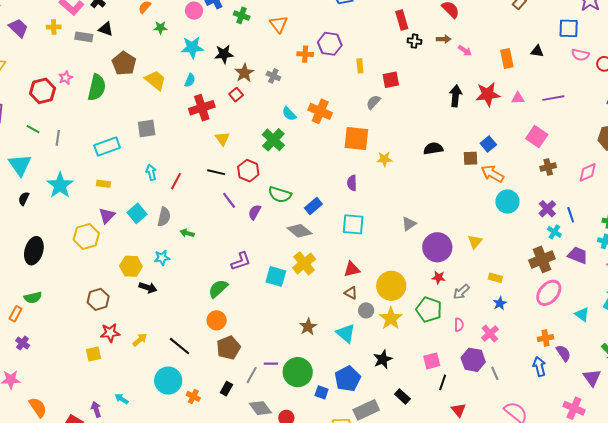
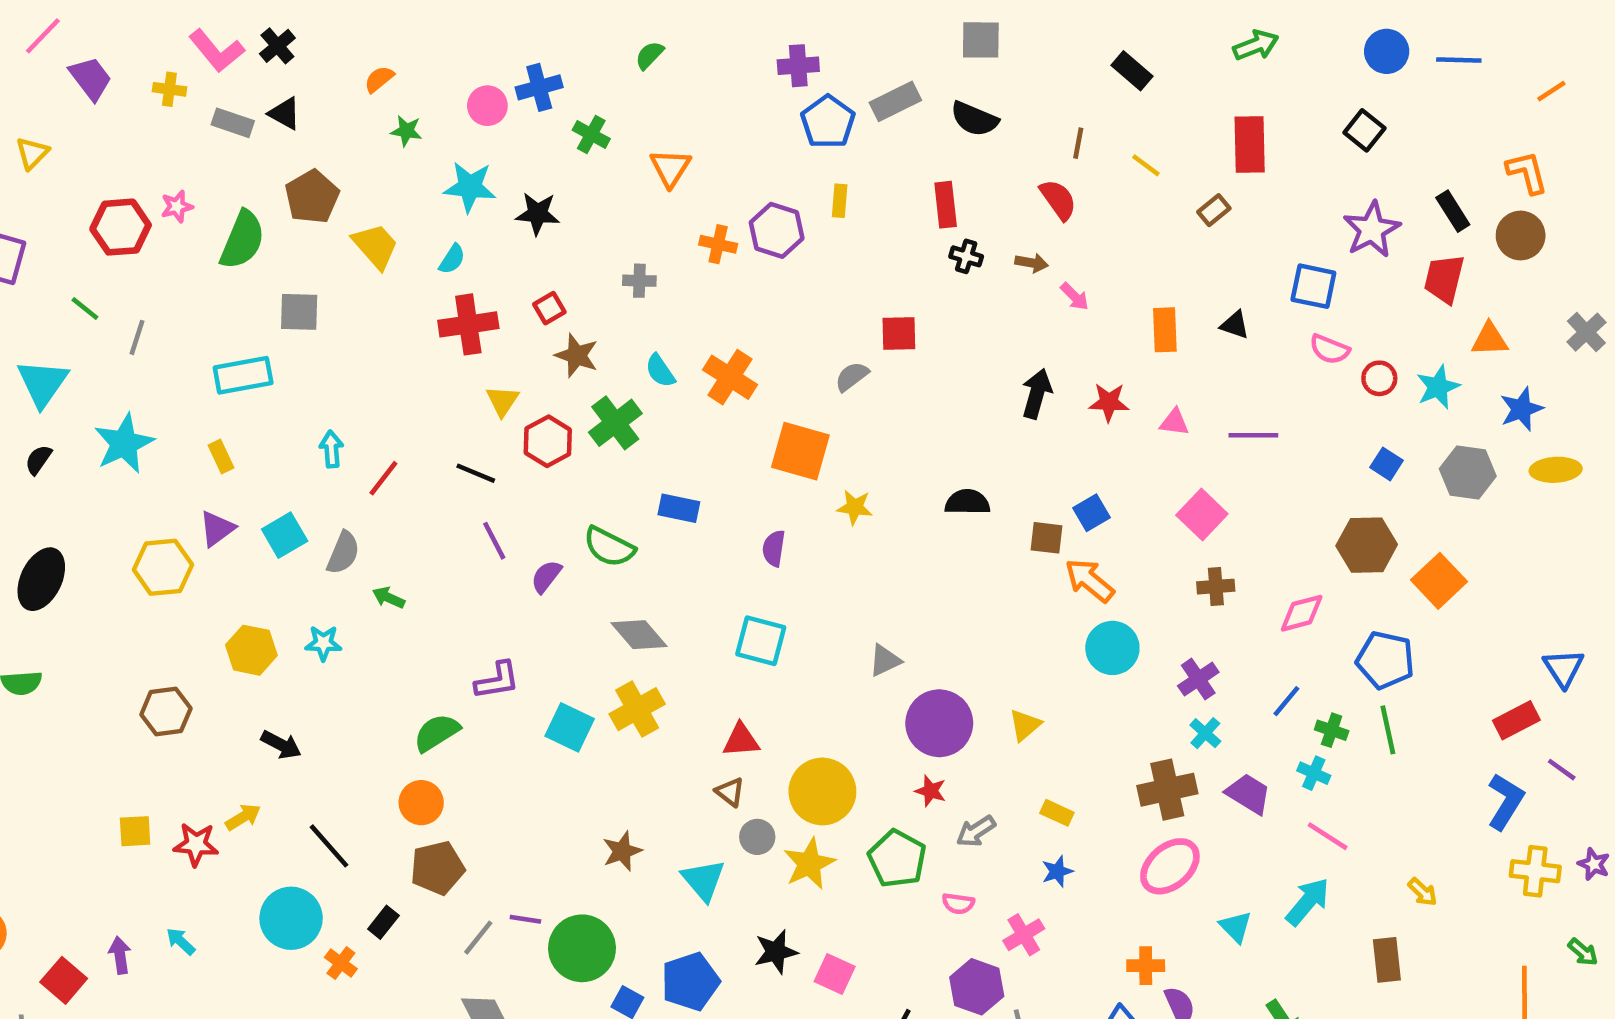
yellow rectangle: (360, 66) -> (840, 201), moved
brown star: (244, 73) -> (577, 355), moved, turned -30
gray cross: (273, 76) -> (639, 281), turned -32
red star: (488, 94) -> (1109, 402), size x0.7
gray square: (147, 128) -> (299, 312), moved
red hexagon: (248, 171) -> (548, 441), moved
yellow rectangle: (103, 184) -> (221, 456), turned 48
blue rectangle: (313, 206) -> (679, 508), moved, turned 42
blue line: (571, 215) -> (1286, 701), moved, turned 49
black arrow: (148, 288) -> (281, 745), moved
pink semicircle: (459, 325) -> (958, 903), turned 88
red star: (110, 333) -> (196, 844), moved
pink square: (432, 361) -> (835, 974), moved, turned 30
black rectangle: (226, 389) -> (383, 922), moved

